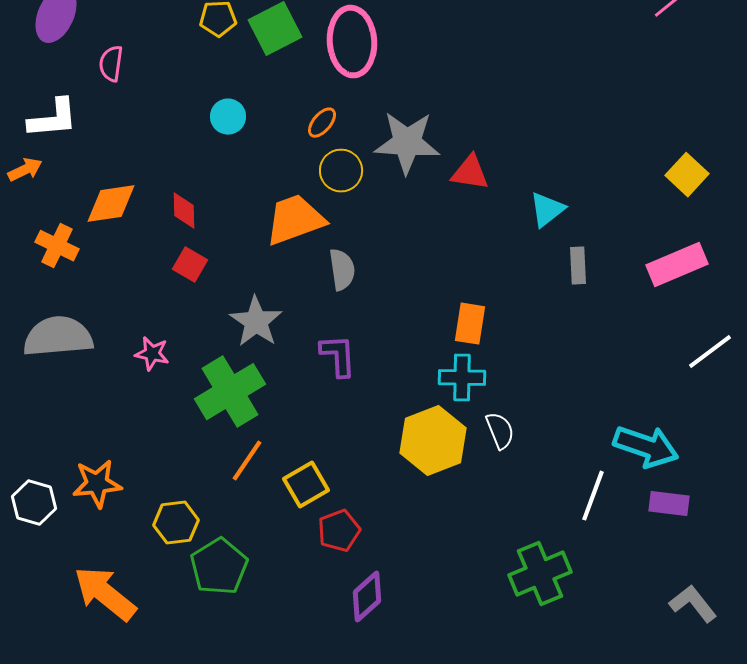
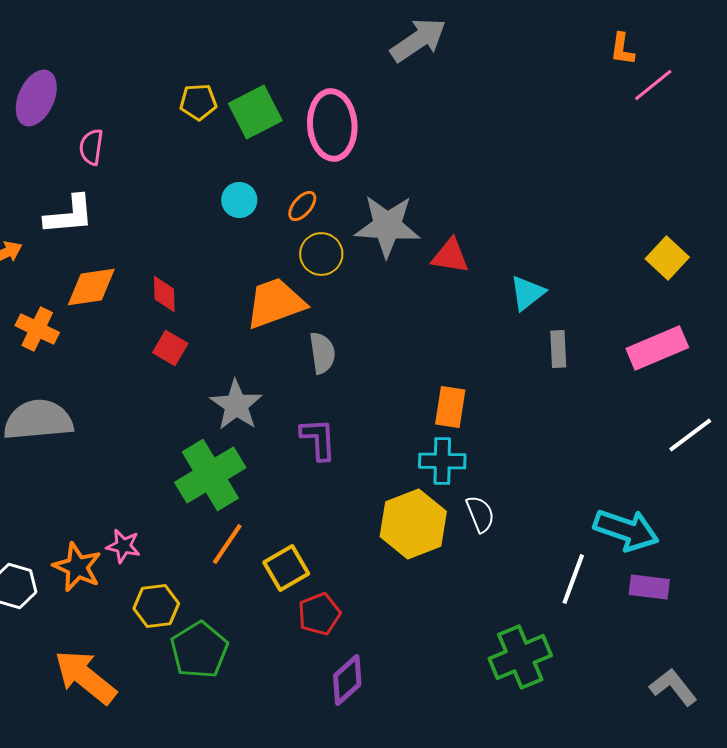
cyan circle: (228, 117) -> (239, 200), moved
white L-shape: (53, 119) -> (69, 215), moved
pink star: (152, 354) -> (123, 546), moved
orange star: (97, 484) -> (77, 567), turned 30

